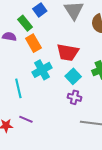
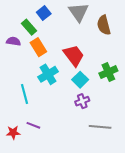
red trapezoid: (68, 52) -> (74, 55), turned -135
purple cross: (75, 97) -> (82, 101), turned -32

